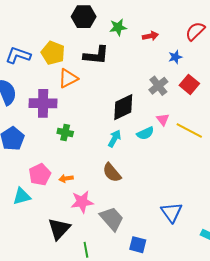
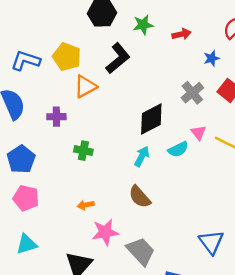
black L-shape: (96, 55) -> (118, 58), turned -44
purple cross: (43, 103) -> (56, 117), size x0.6
pink pentagon: (40, 175) -> (26, 198), moved, turned -30
cyan triangle: (22, 196) -> (27, 244), moved

